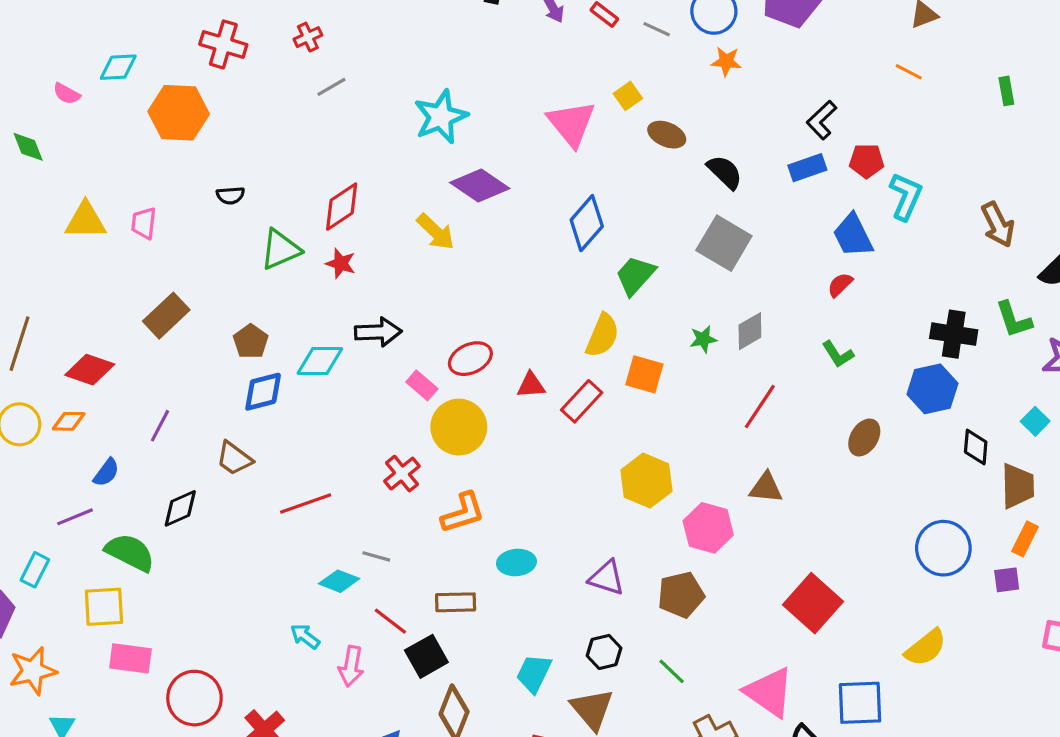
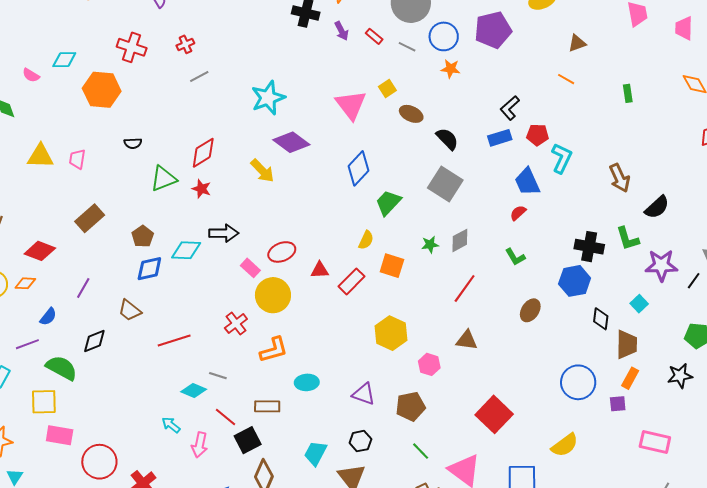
yellow semicircle: (602, 335) -> (366, 240), size x0.7
pink hexagon: (708, 528) -> (429, 364), size x0.7
green line: (672, 671) -> (421, 451), moved

